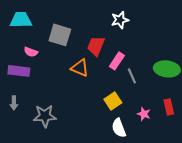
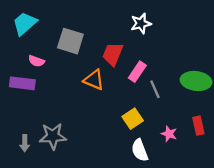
cyan trapezoid: (21, 20) -> (25, 23), turned -40
gray arrow: (14, 103) -> (25, 143), moved

